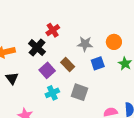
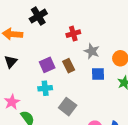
red cross: (53, 30) -> (73, 34), moved
black cross: (37, 48) -> (38, 16), moved
gray square: (80, 92) -> (68, 107), moved

